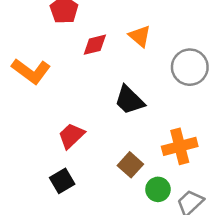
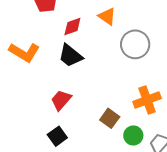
gray circle: (190, 67) -> (135, 44), moved
black trapezoid: (129, 100) -> (70, 56), moved

